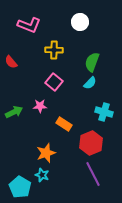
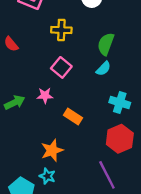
red hexagon: (91, 143) -> (120, 139), moved

